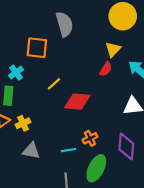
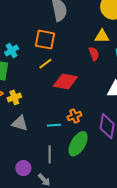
orange square: (37, 48) -> (45, 40), moved
yellow triangle: (113, 49) -> (102, 36), turned 42
red semicircle: (106, 69) -> (94, 54), turned -56

